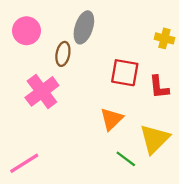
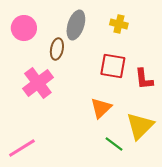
yellow cross: (164, 38) -> (119, 24), moved

